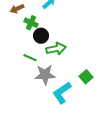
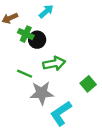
black circle: (41, 36) -> (37, 40), moved
green square: (86, 77) -> (88, 84), moved

